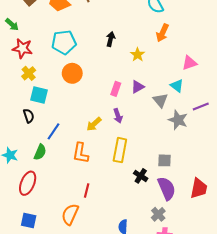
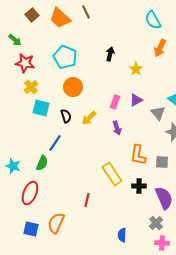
cyan pentagon: (64, 42) -> (65, 57), turned 30
black semicircle: (29, 116) -> (66, 116), moved
yellow arrow: (94, 124) -> (89, 118), moved
yellow rectangle: (120, 150) -> (112, 174), moved, turned -45
orange L-shape: (80, 153) -> (138, 155), moved
gray square: (165, 160) -> (162, 162), moved
black cross: (141, 176) -> (139, 186), turned -32
orange semicircle: (70, 214) -> (56, 223), moved

